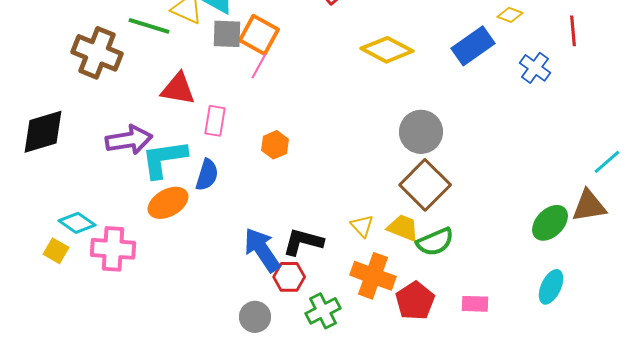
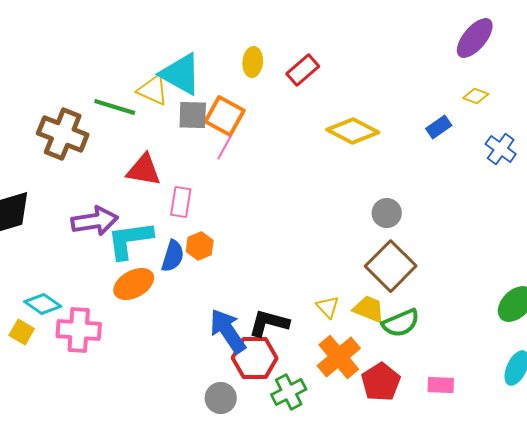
blue rectangle: (473, 46) -> (439, 127), size x0.6
gray circle: (421, 132) -> (387, 213), size x0.7
orange hexagon: (275, 145) -> (200, 246), moved
orange cross: (373, 276) -> (339, 357), turned 30
red hexagon: (289, 277) -> (255, 358), size x1.4

